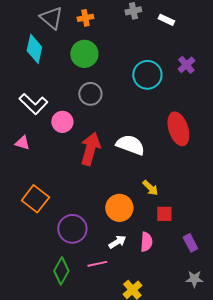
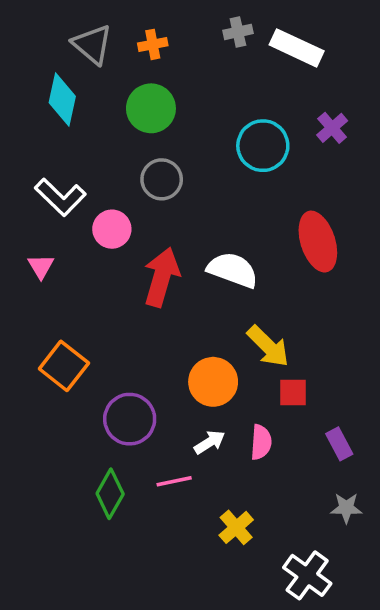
white rectangle: (166, 20) -> (297, 48), size x1.8
pink triangle: (22, 143) -> (41, 266), turned 42
yellow arrow: (150, 188) -> (268, 346), size x1.5

